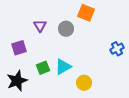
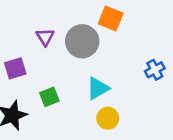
gray circle: (66, 29) -> (82, 41), size x1.5
cyan triangle: (63, 67) -> (98, 88), moved

